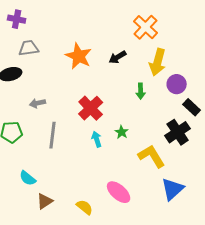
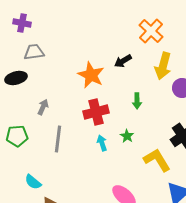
orange star: (79, 56) -> (91, 75), moved
green arrow: (141, 91) -> (137, 101), moved
gray arrow: (38, 103) -> (43, 107), turned 126
red cross: (91, 108) -> (96, 112), turned 30

